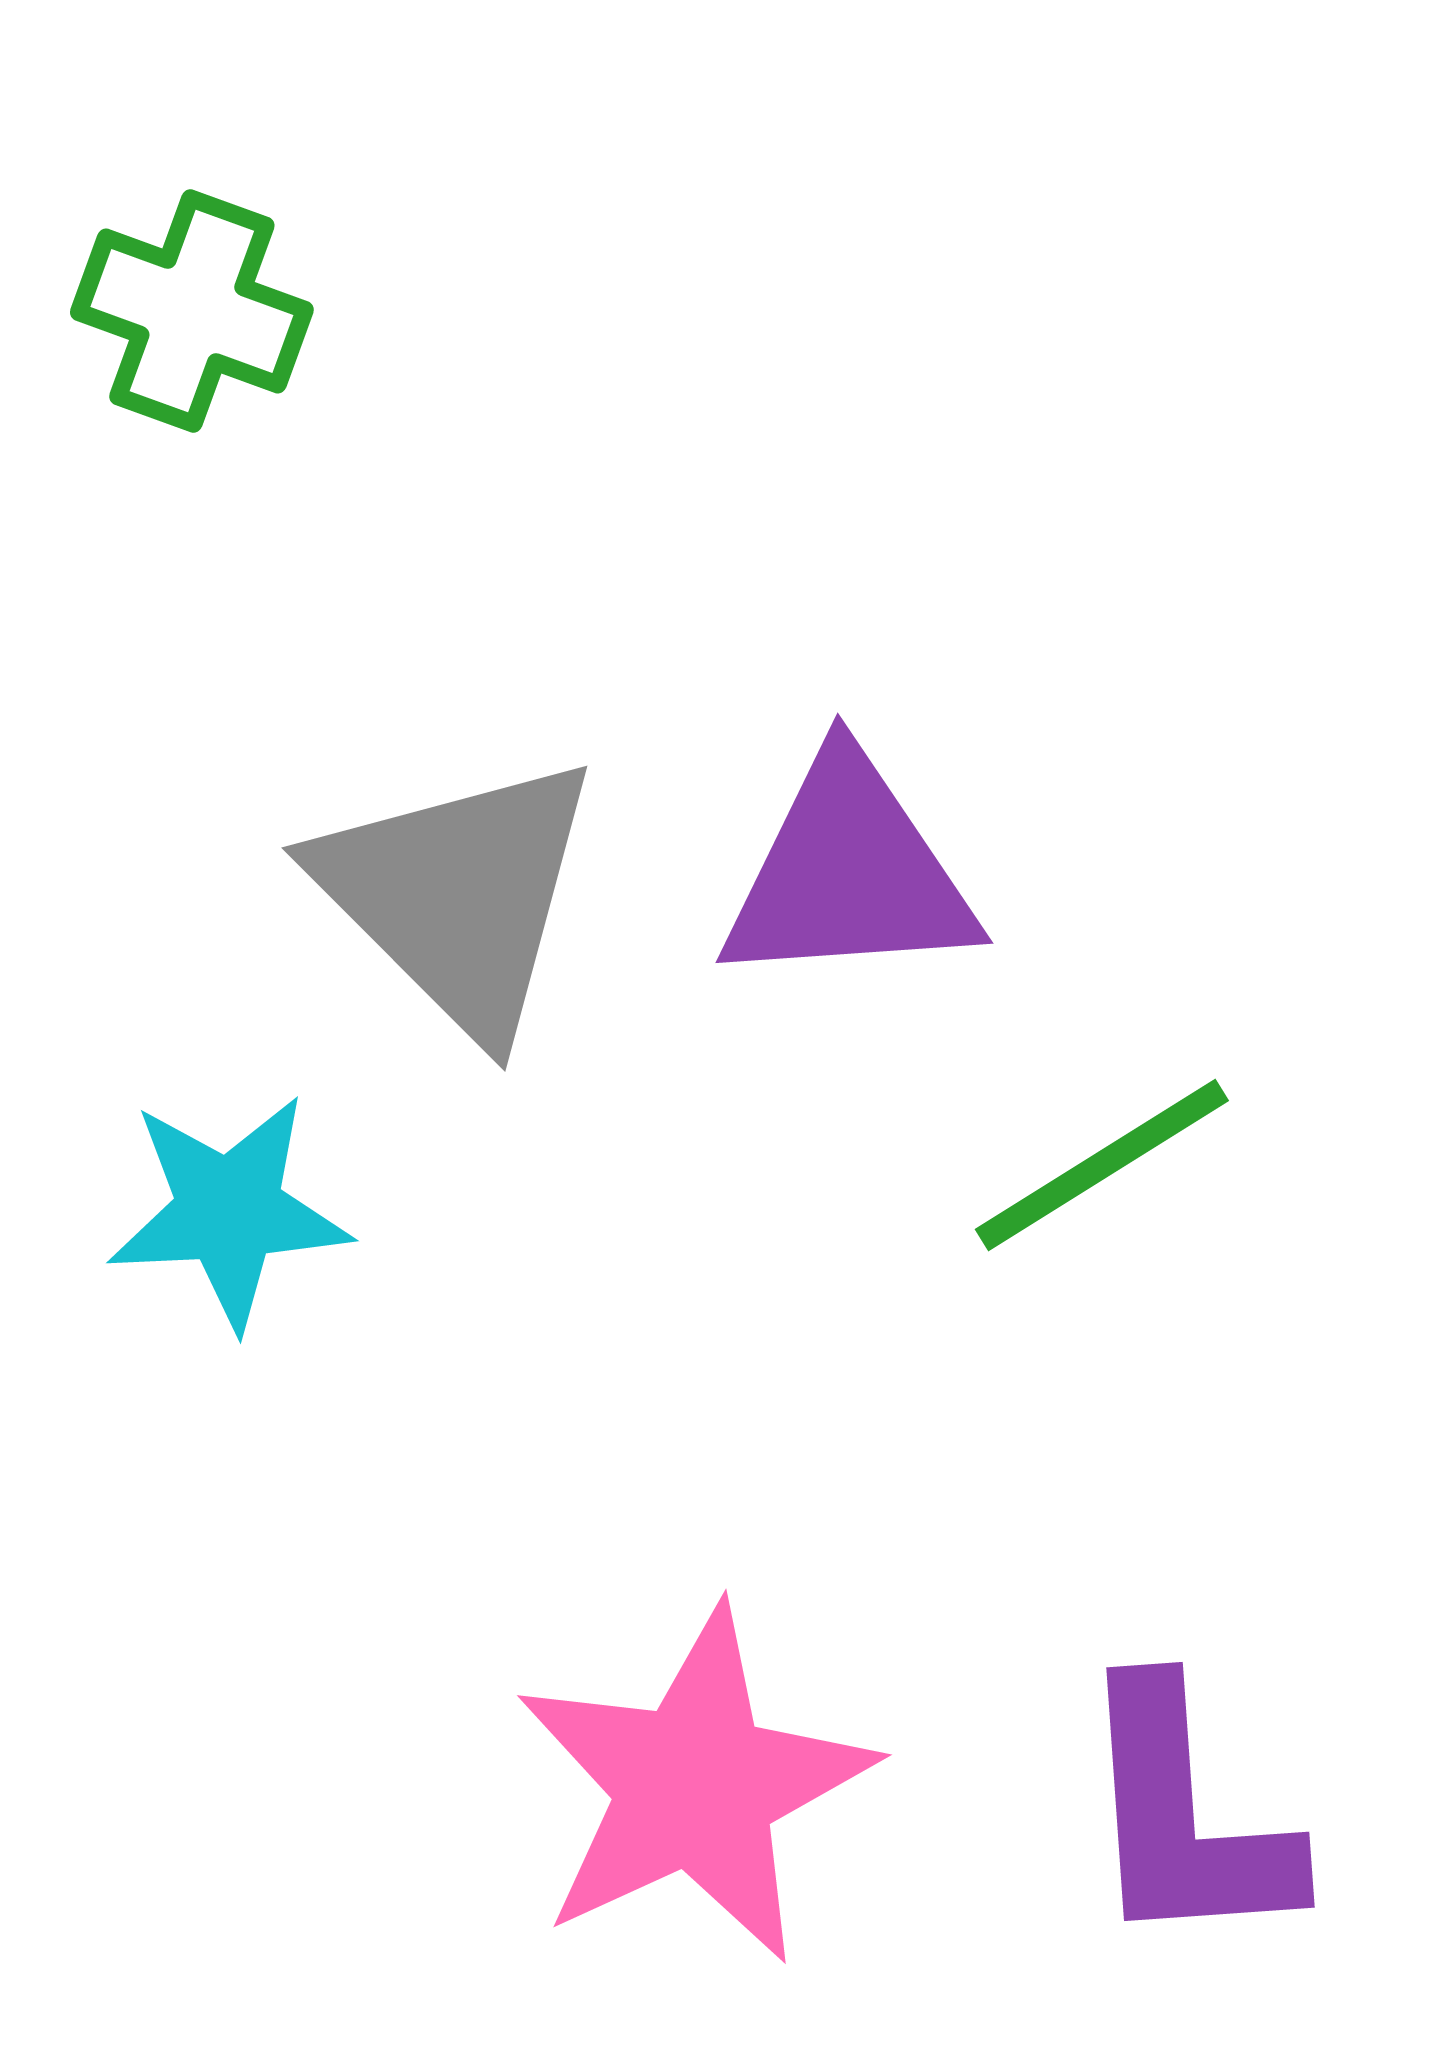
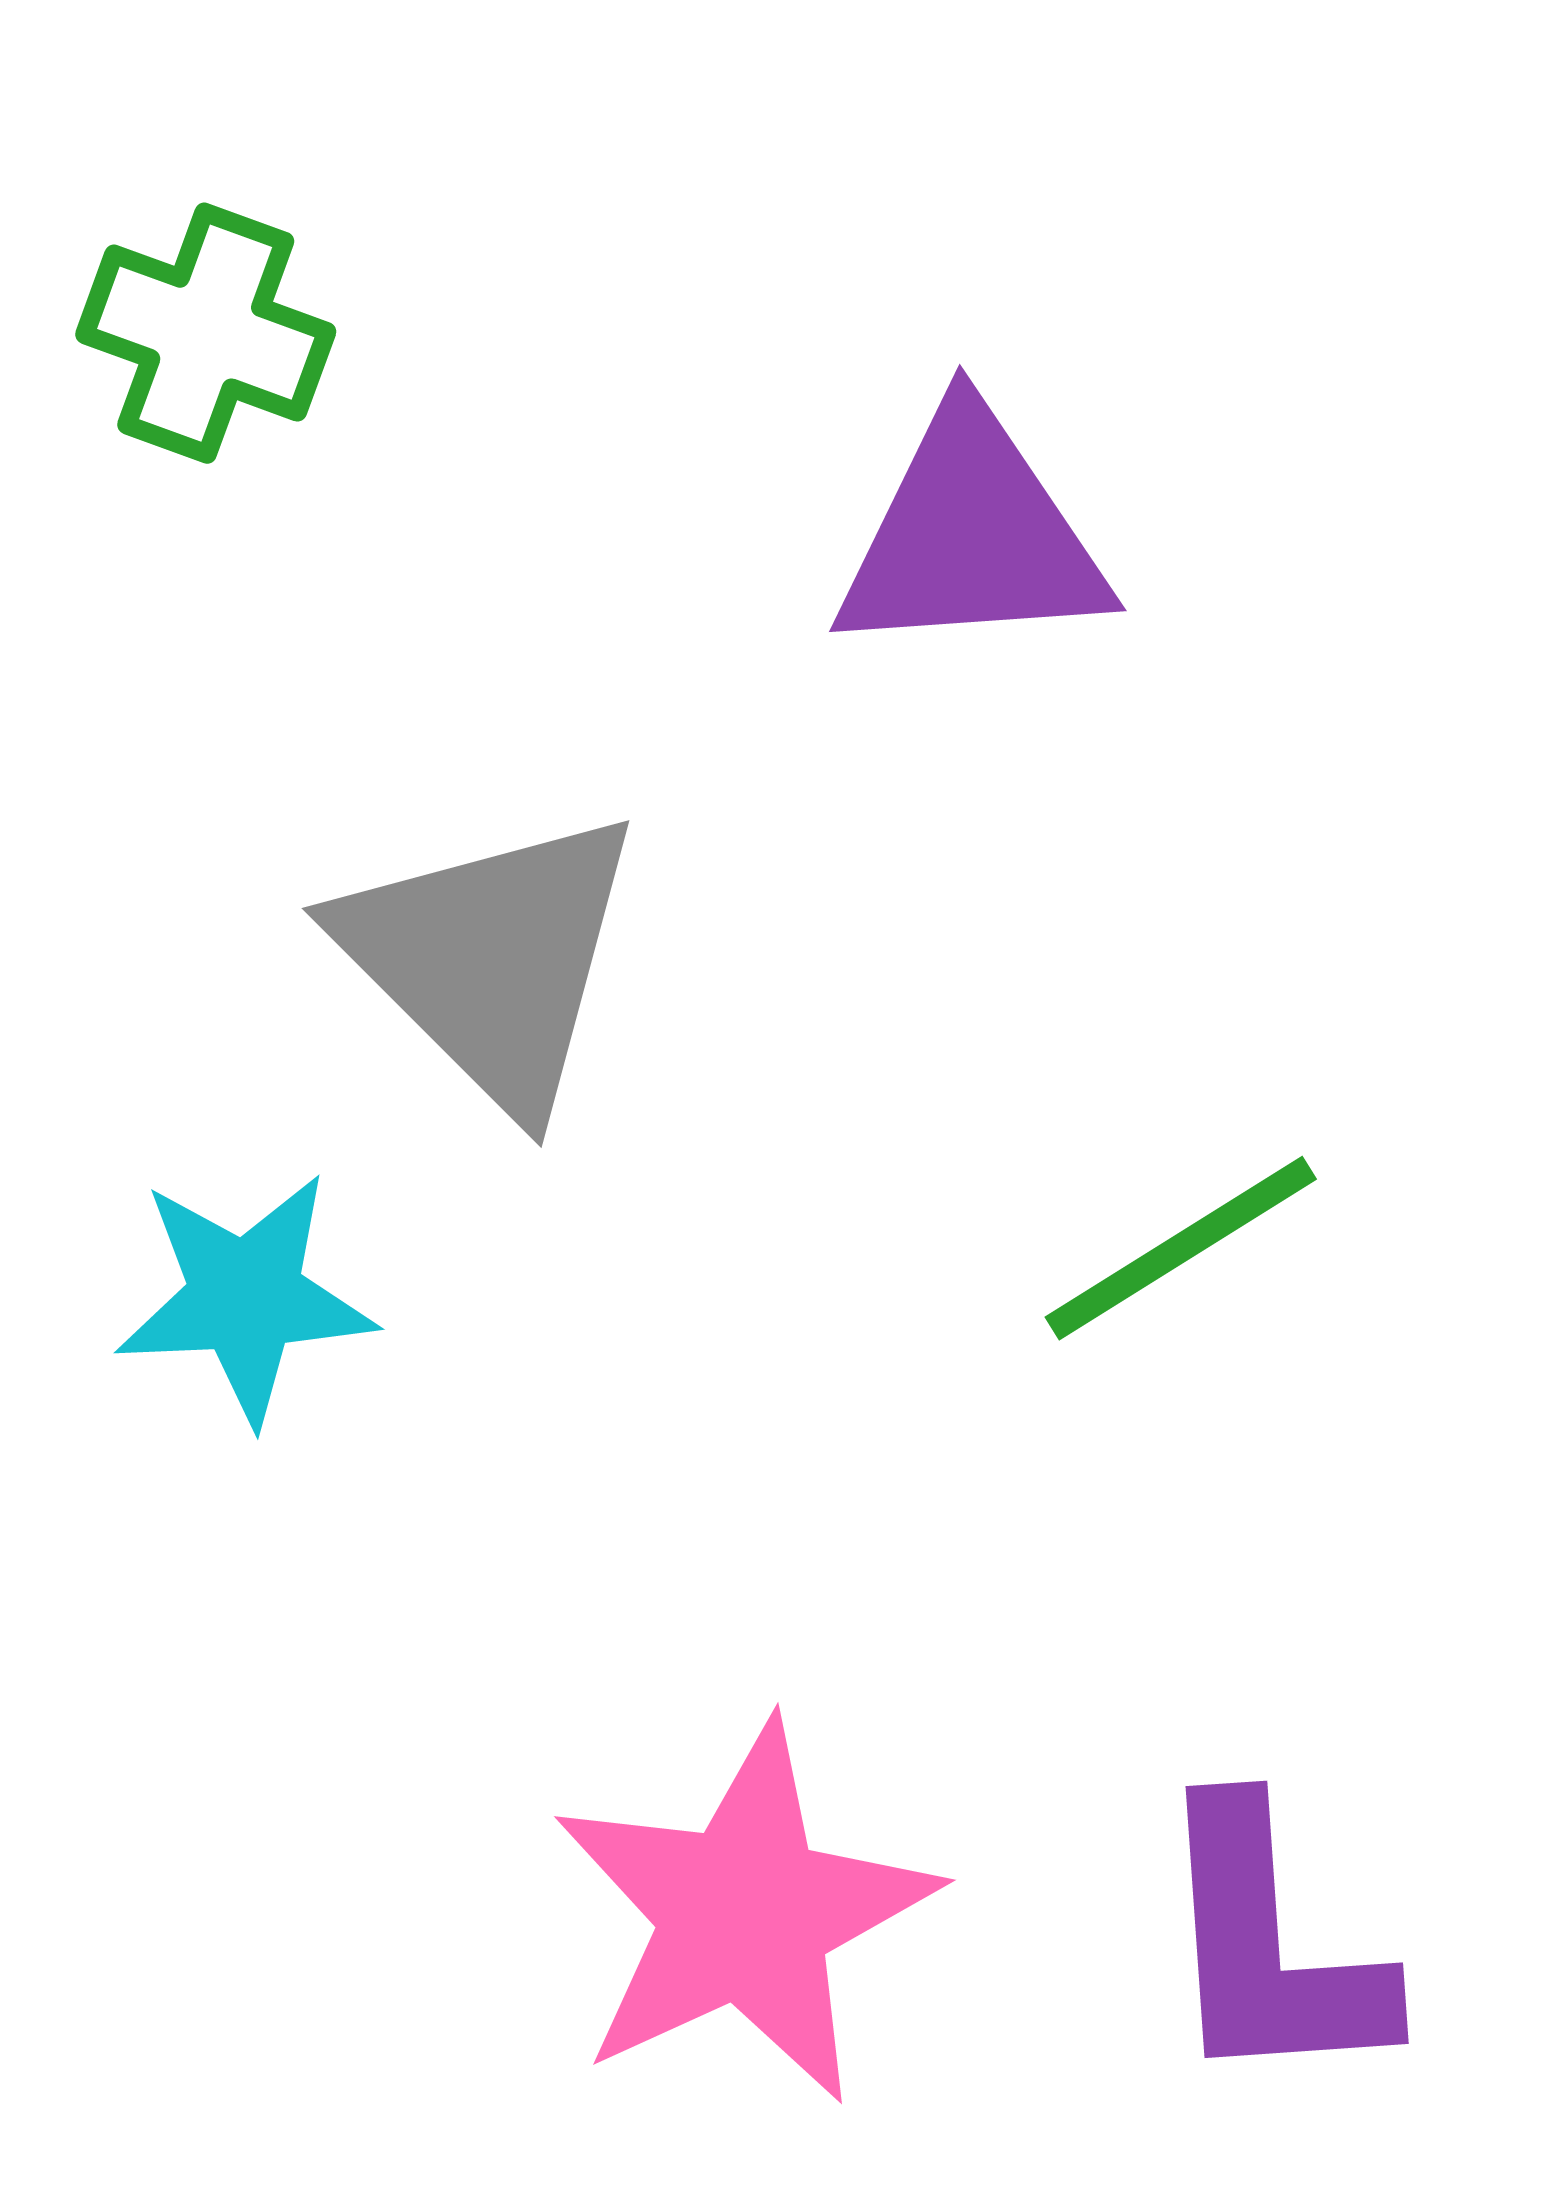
purple triangle: (849, 873) -> (972, 536), moved

